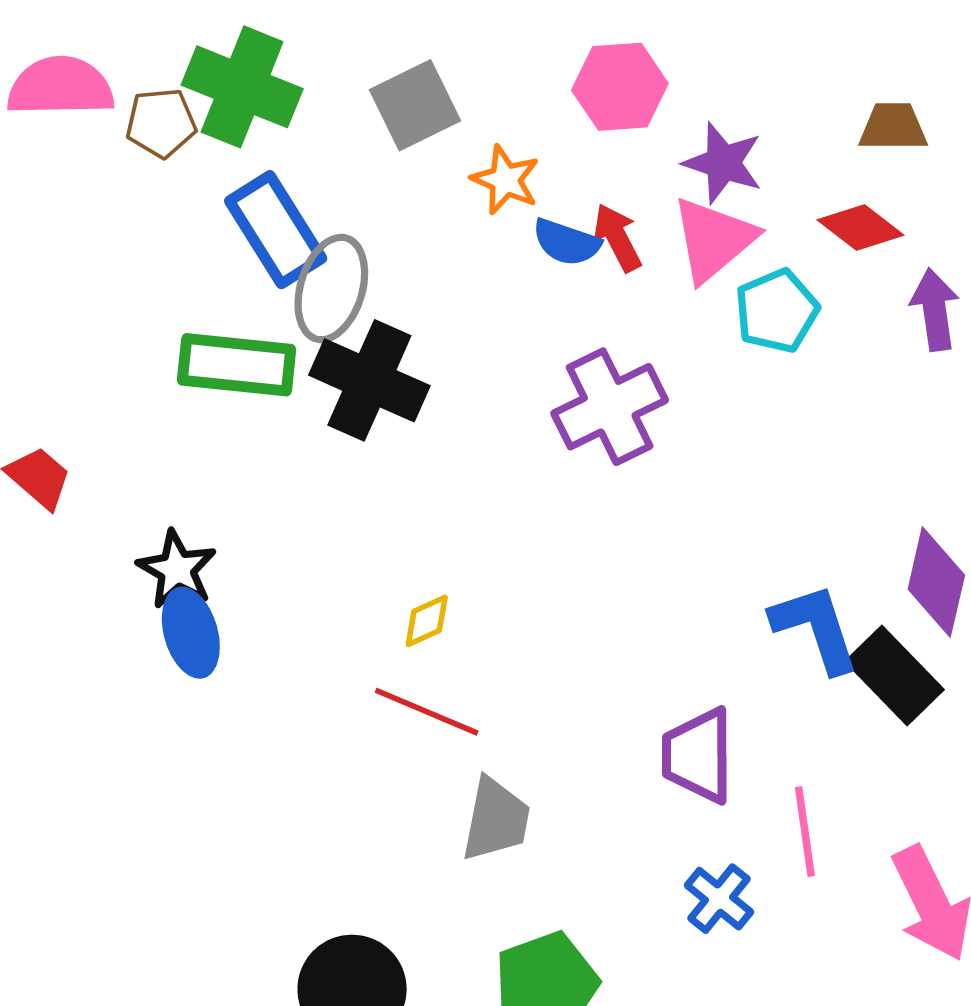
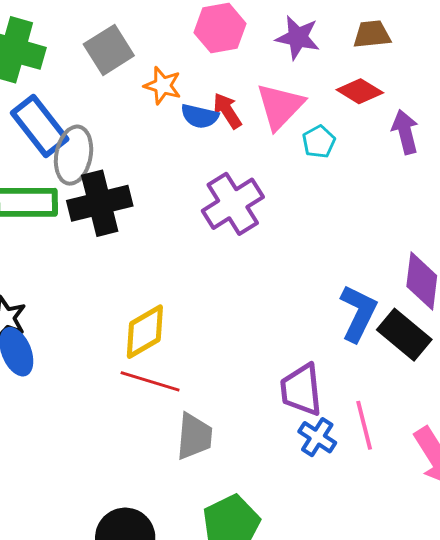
purple star: (723, 163) -> (298, 37), moved
cyan pentagon: (777, 311) -> (319, 142), size x0.7
black cross: (369, 380) -> (100, 203), turned -32
yellow diamond: (427, 621) -> (145, 332), size x1.8
blue L-shape: (815, 628) -> (358, 313), turned 50
blue cross: (719, 899) -> (317, 437), moved

